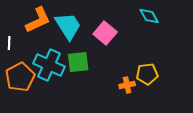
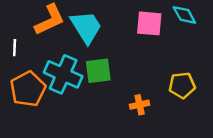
pink square: (105, 33) -> (149, 23), moved, turned -35
orange cross: (127, 85) -> (140, 105), moved

